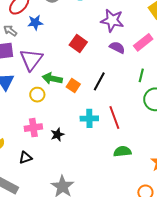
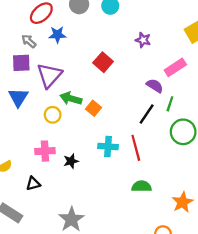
purple star: (112, 20) -> (143, 40), size x0.6
purple semicircle: (117, 47) -> (155, 86), moved
black line: (99, 81) -> (147, 114), moved

